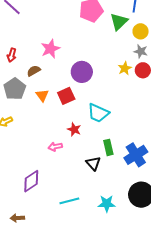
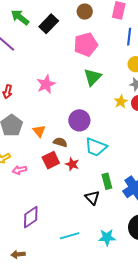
green triangle: (119, 22) -> (93, 77), moved
brown semicircle: (34, 71) -> (60, 142), moved, turned 48
purple circle: (82, 72) -> (79, 120), moved
red square: (66, 96) -> (51, 160), moved
pink arrow: (55, 147) -> (20, 170), moved

